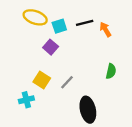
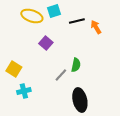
cyan square: (59, 26) -> (54, 11), moved
green semicircle: (111, 71) -> (76, 65), moved
yellow square: (42, 80) -> (14, 69), moved

